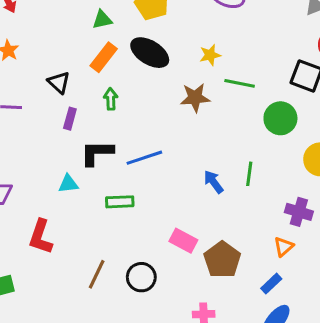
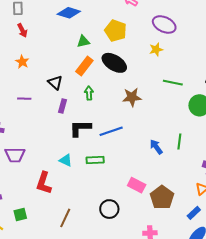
yellow star: (210, 55) -> (156, 49), moved
brown star: (195, 98) -> (132, 97), moved
cyan triangle: (68, 184) -> (66, 160), moved, turned 32
brown line: (97, 274) -> (65, 218), moved

